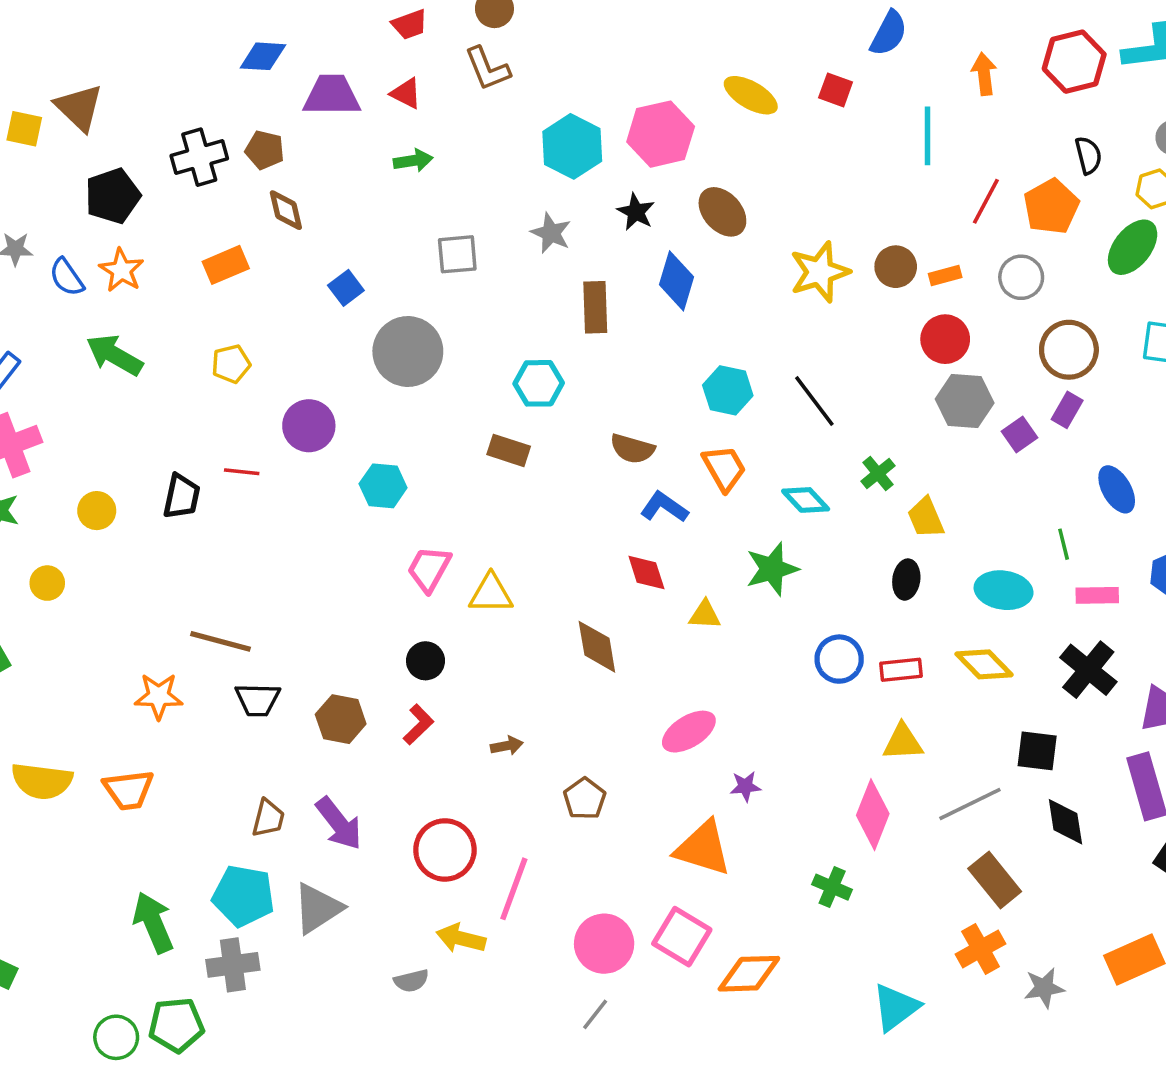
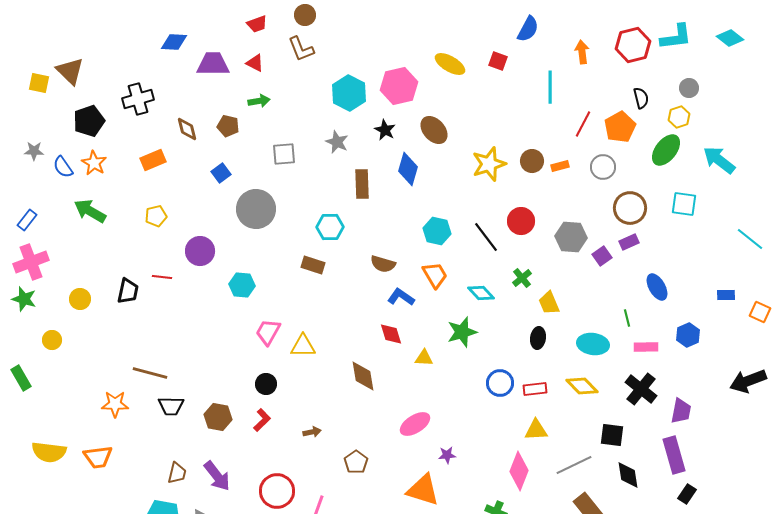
brown pentagon: (265, 150) -> (228, 126), moved
red circle: (945, 339) -> (521, 221), moved
purple rectangle: (1067, 410) -> (629, 242), turned 36

